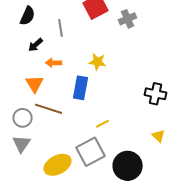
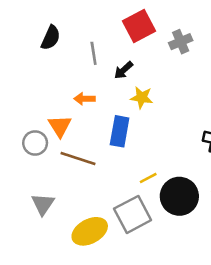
black arrow: (36, 45) -> (123, 70), moved
gray circle: (23, 118) -> (35, 143), moved
black circle: (128, 166) -> (179, 196), moved

